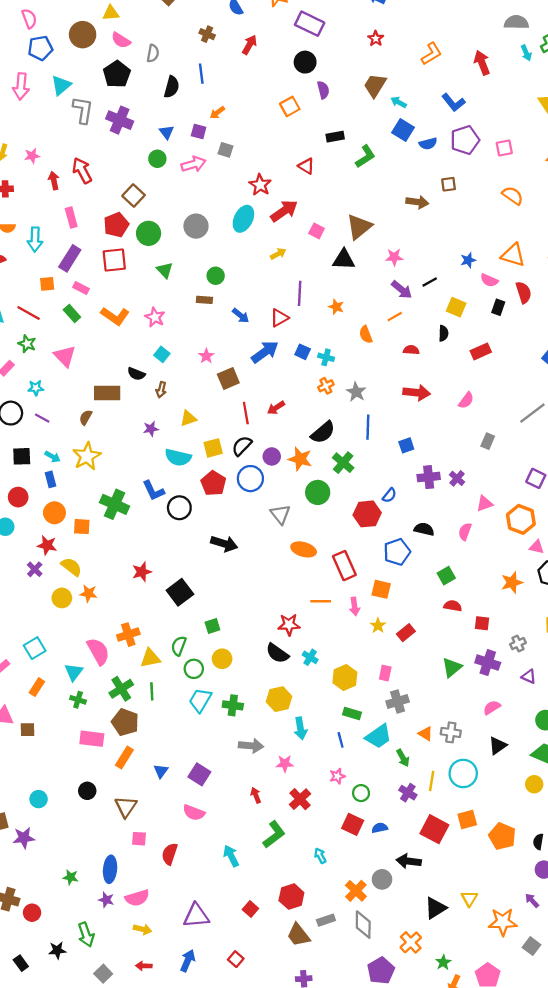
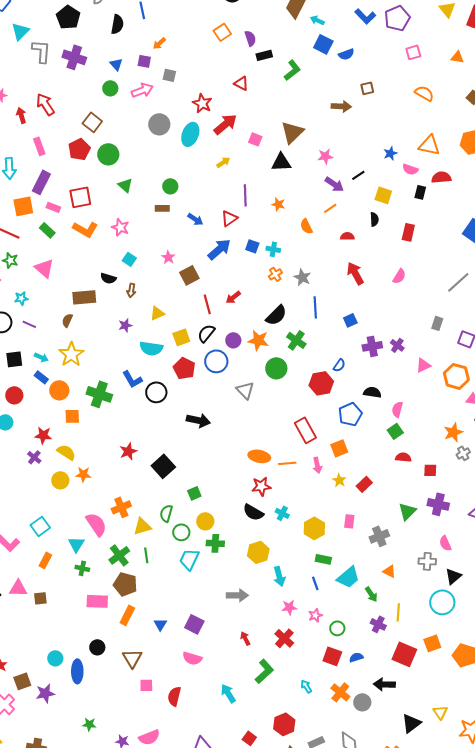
purple semicircle: (323, 90) -> (250, 38), moved
purple pentagon: (465, 140) -> (397, 18), moved
gray circle: (196, 226) -> (159, 124), moved
red square: (114, 260) -> (80, 197), moved
orange square: (47, 284) -> (23, 206), size x1.5
red semicircle: (524, 292) -> (441, 177), turned -72
red rectangle: (481, 351) -> (408, 232), turned -48
red arrow: (417, 393) -> (355, 273), turned -120
gray rectangle: (488, 441) -> (437, 323), moved
blue rectangle: (51, 479) -> (41, 377), turned -32
orange circle: (54, 513) -> (59, 390), moved
pink semicircle: (465, 532) -> (397, 409), moved
orange ellipse: (304, 549) -> (259, 456), moved
orange square: (381, 589) -> (339, 448), turned -30
gray cross: (518, 644) -> (463, 453), moved
gray cross: (398, 702) -> (379, 536), moved
green cross: (233, 705) -> (215, 543), moved
pink semicircle: (492, 707) -> (445, 543), turned -77
gray cross: (451, 732) -> (427, 561), moved
pink star: (285, 764) -> (289, 607), moved
cyan circle: (463, 773) -> (442, 602), moved
blue ellipse: (110, 869) -> (77, 671), moved
orange cross: (356, 891) -> (340, 692), moved

